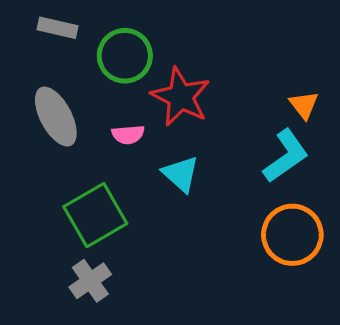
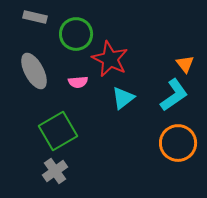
cyan triangle: (181, 174) -> (123, 98), moved, turned 40

